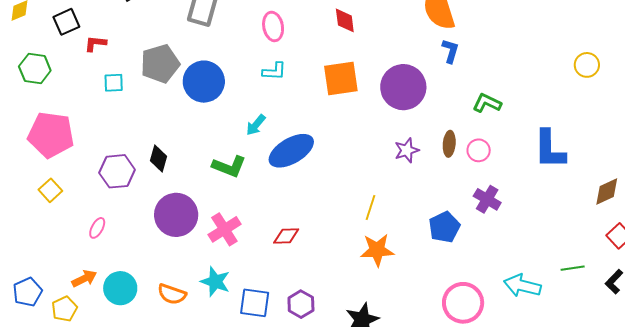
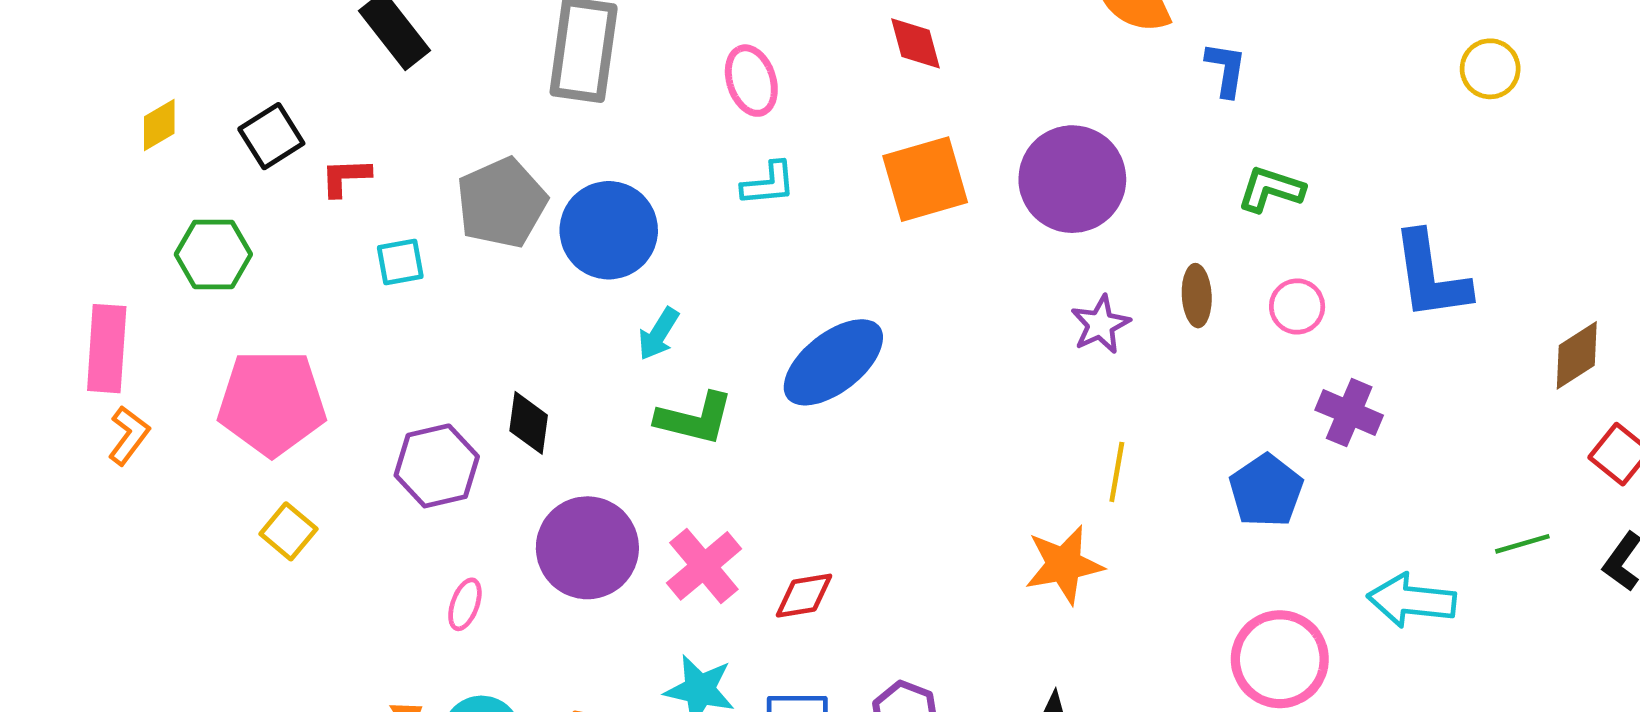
blue L-shape: (450, 51) -> (1226, 69), moved
cyan arrow: (256, 125) -> (659, 334), moved
pink circle: (479, 150) -> (1297, 307), moved
purple cross: (487, 199) -> (1349, 413), moved
yellow line: (371, 208) -> (1117, 472), moved
blue pentagon: (444, 227) -> (1266, 491), moved
pink ellipse: (97, 228) -> (465, 604), moved
red diamond: (286, 236) -> (804, 596), moved

